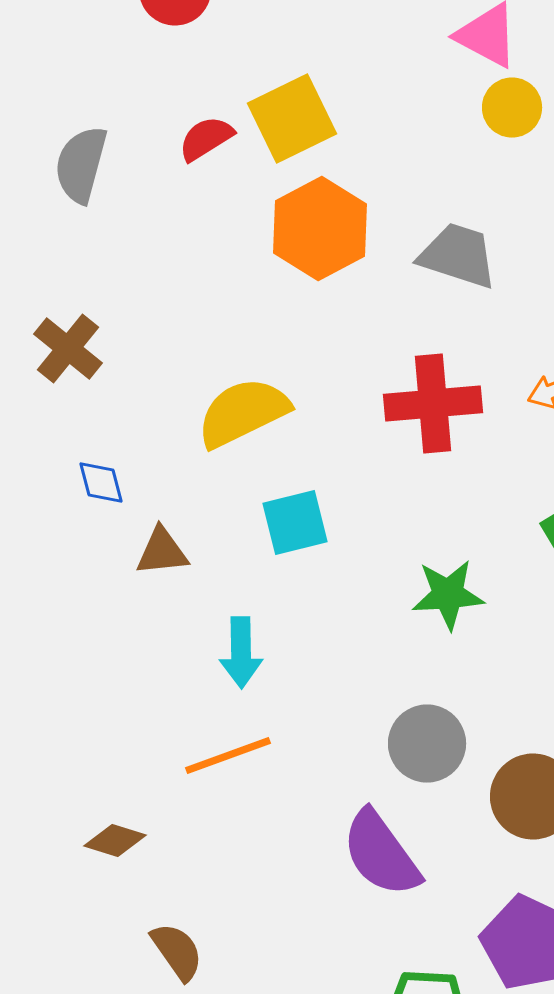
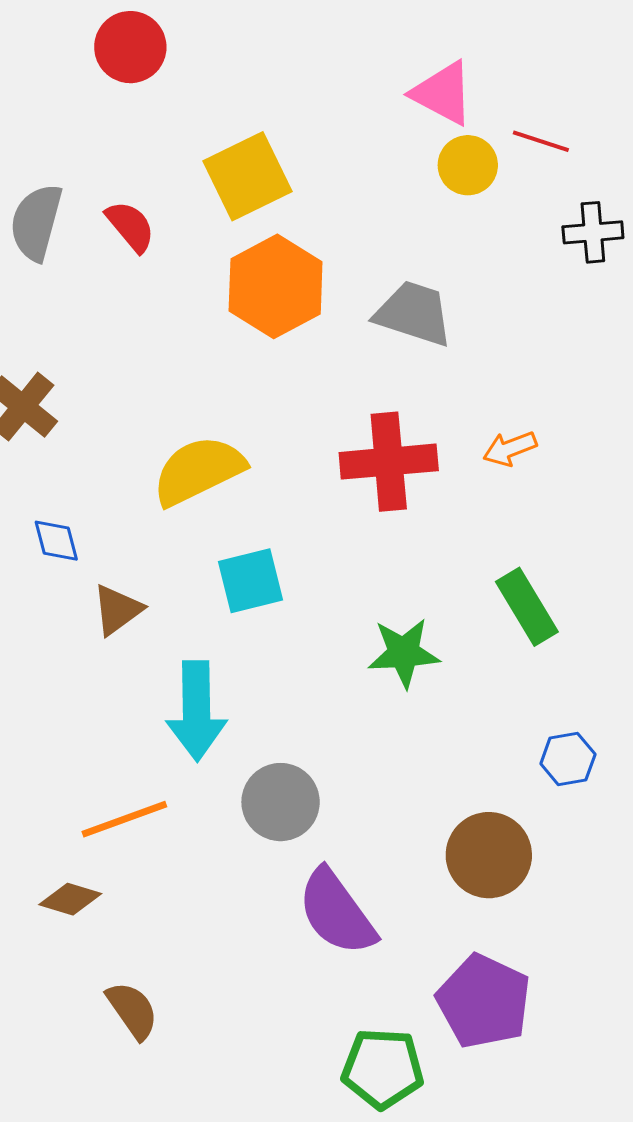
red semicircle: (206, 138) -> (130, 226), moved, turned 82
brown triangle: (162, 552) -> (117, 610), turned -30
cyan arrow: (241, 652) -> (196, 711), size x1.4
gray circle: (427, 744) -> (281, 802), moved
orange line: (228, 756) -> (124, 819), moved

